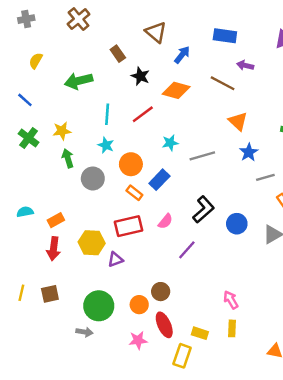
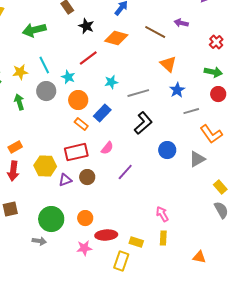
purple arrow: (245, 65) -> (181, 23), moved
cyan line: (107, 114) -> (44, 65), moved, turned -30
cyan star: (106, 145) -> (68, 77), moved
green arrow: (68, 158) -> (19, 102), moved
gray circle: (93, 178) -> (46, 91), moved
black L-shape: (203, 209) -> (143, 123), moved
brown circle: (161, 292) -> (87, 177), moved
red ellipse: (164, 325) -> (106, 235), turned -70

